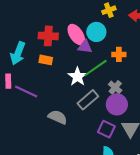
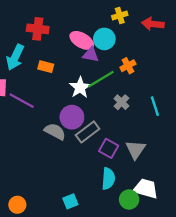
pink ellipse: (76, 35) -> (82, 40), turned -30
red cross: (48, 36) -> (38, 29), moved
orange cross: (119, 54) -> (128, 66), turned -32
gray rectangle: (88, 100) -> (88, 132), moved
purple circle: (117, 104) -> (72, 117), moved

